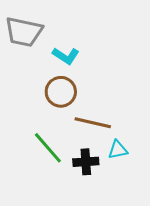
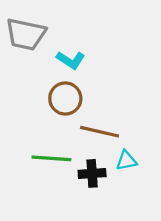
green line: (48, 148) -> (51, 158), turned -45

